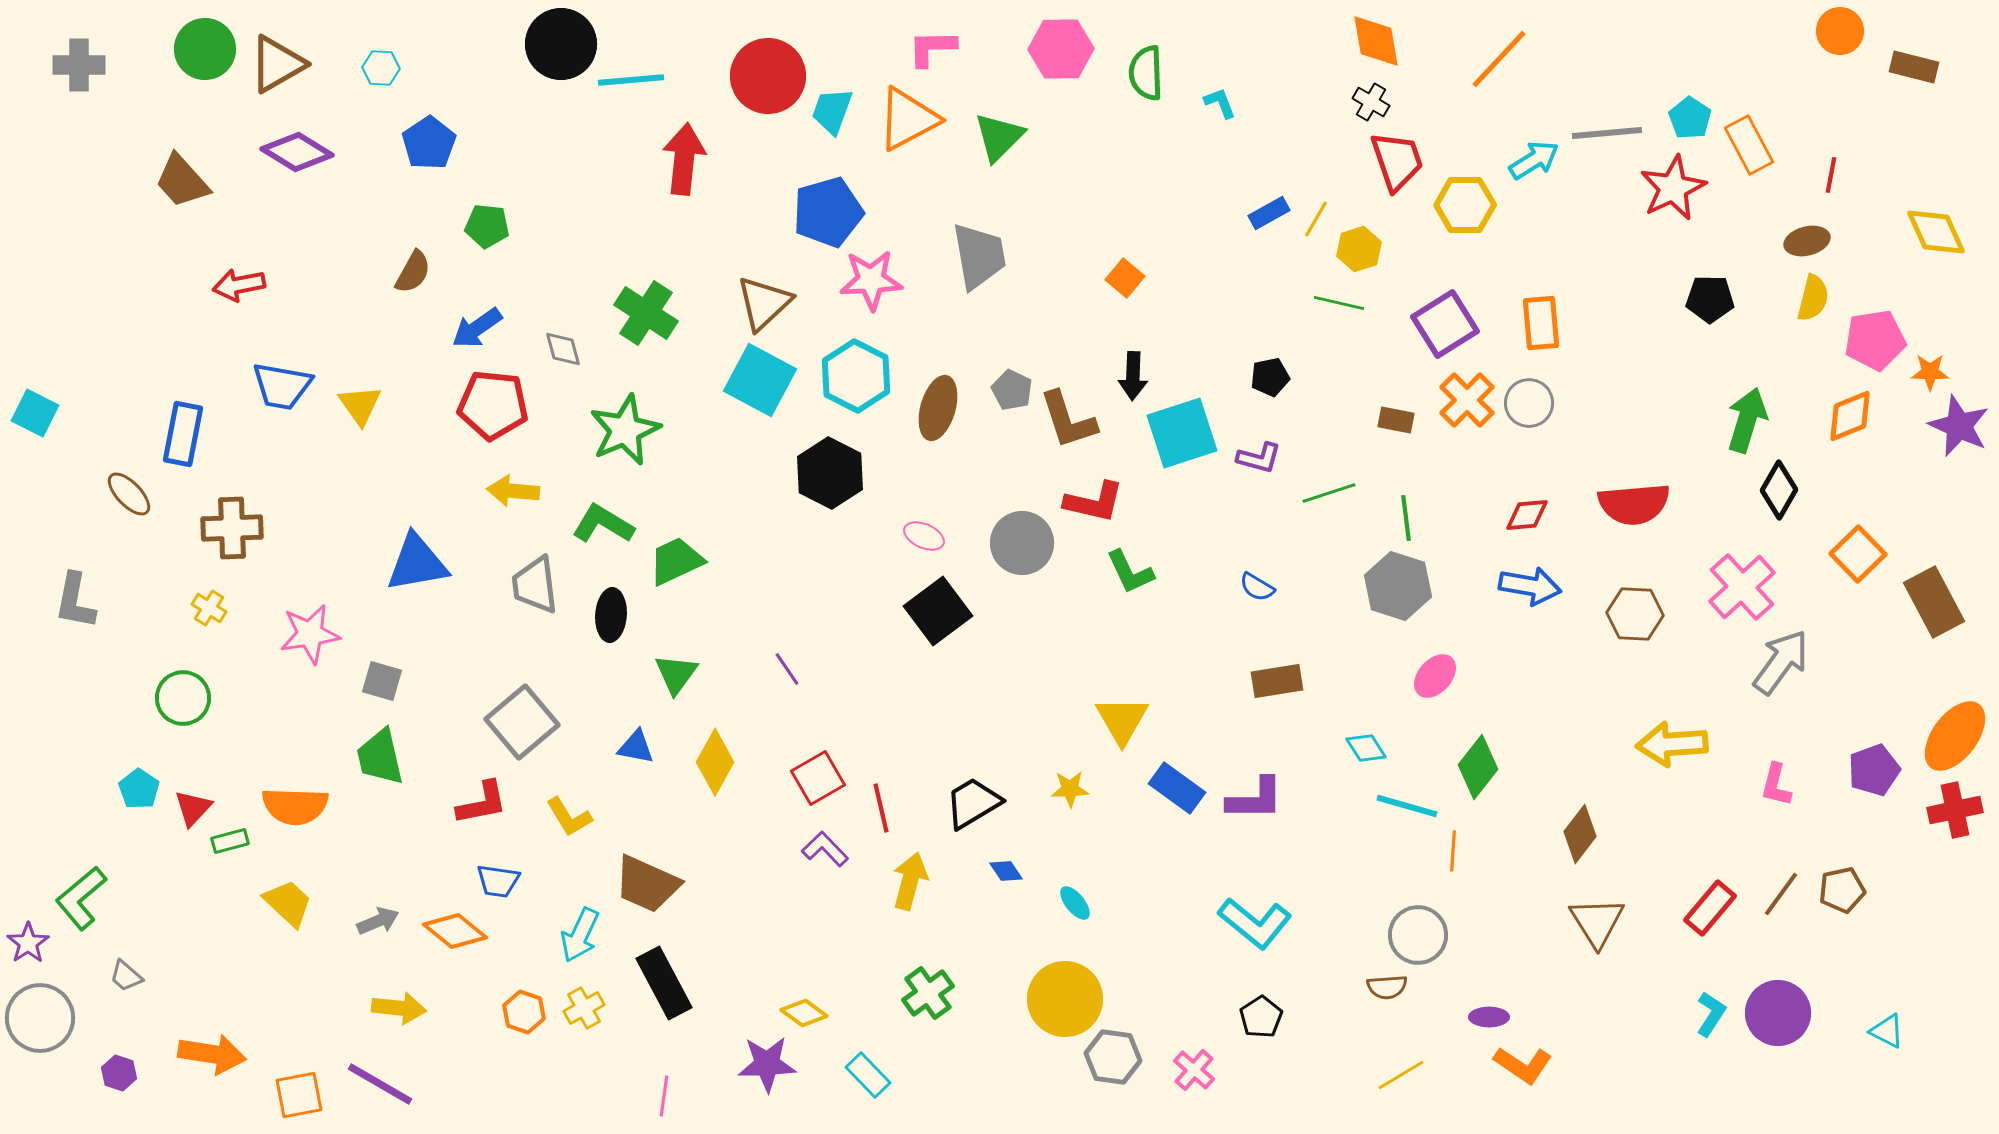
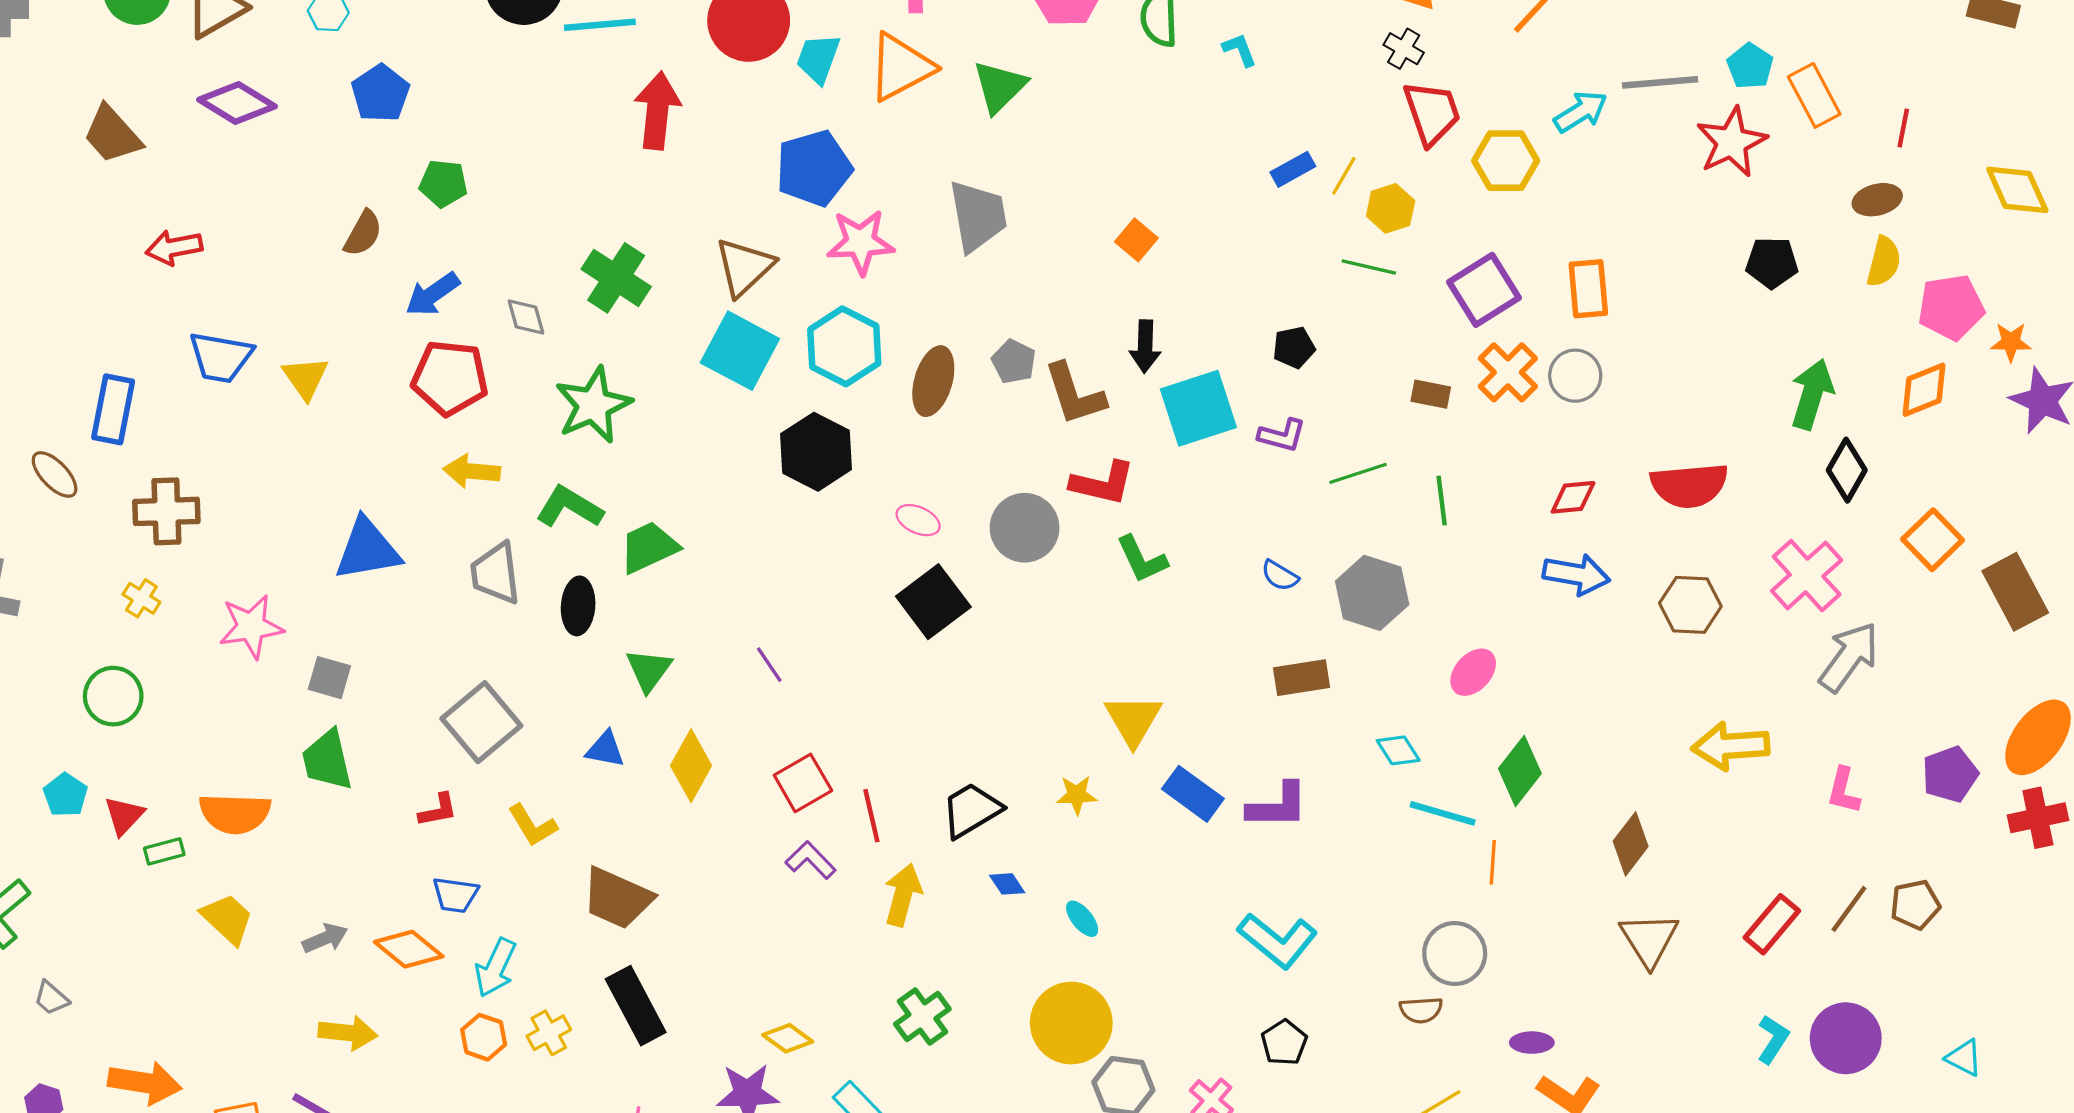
gray hexagon: (1398, 586) -> (1372, 593), moved
red L-shape: (482, 803) -> (438, 810), size x0.7
cyan arrow: (580, 935) -> (496, 968), moved

